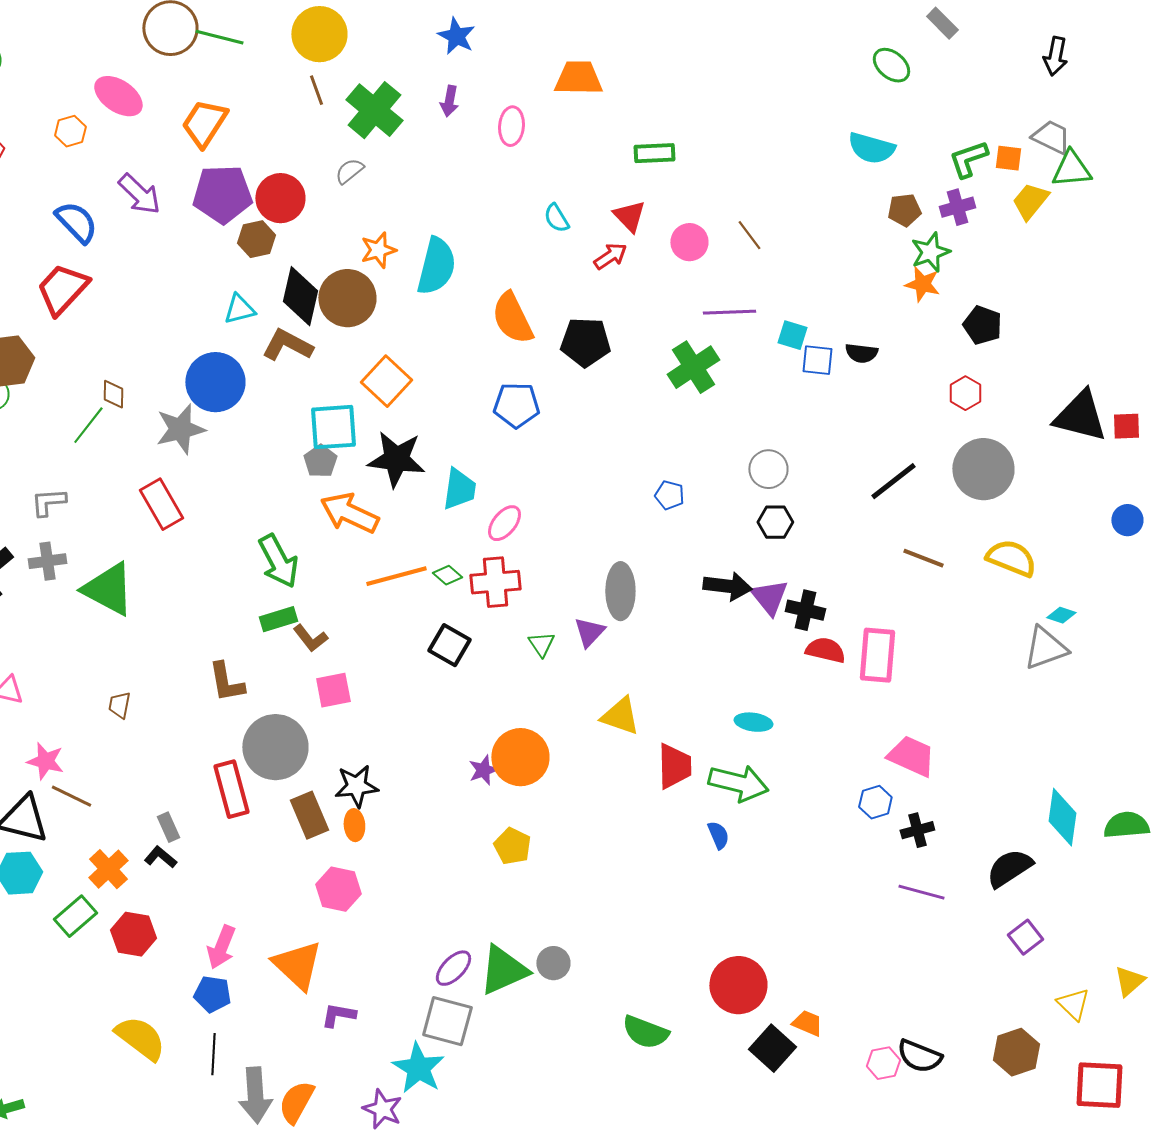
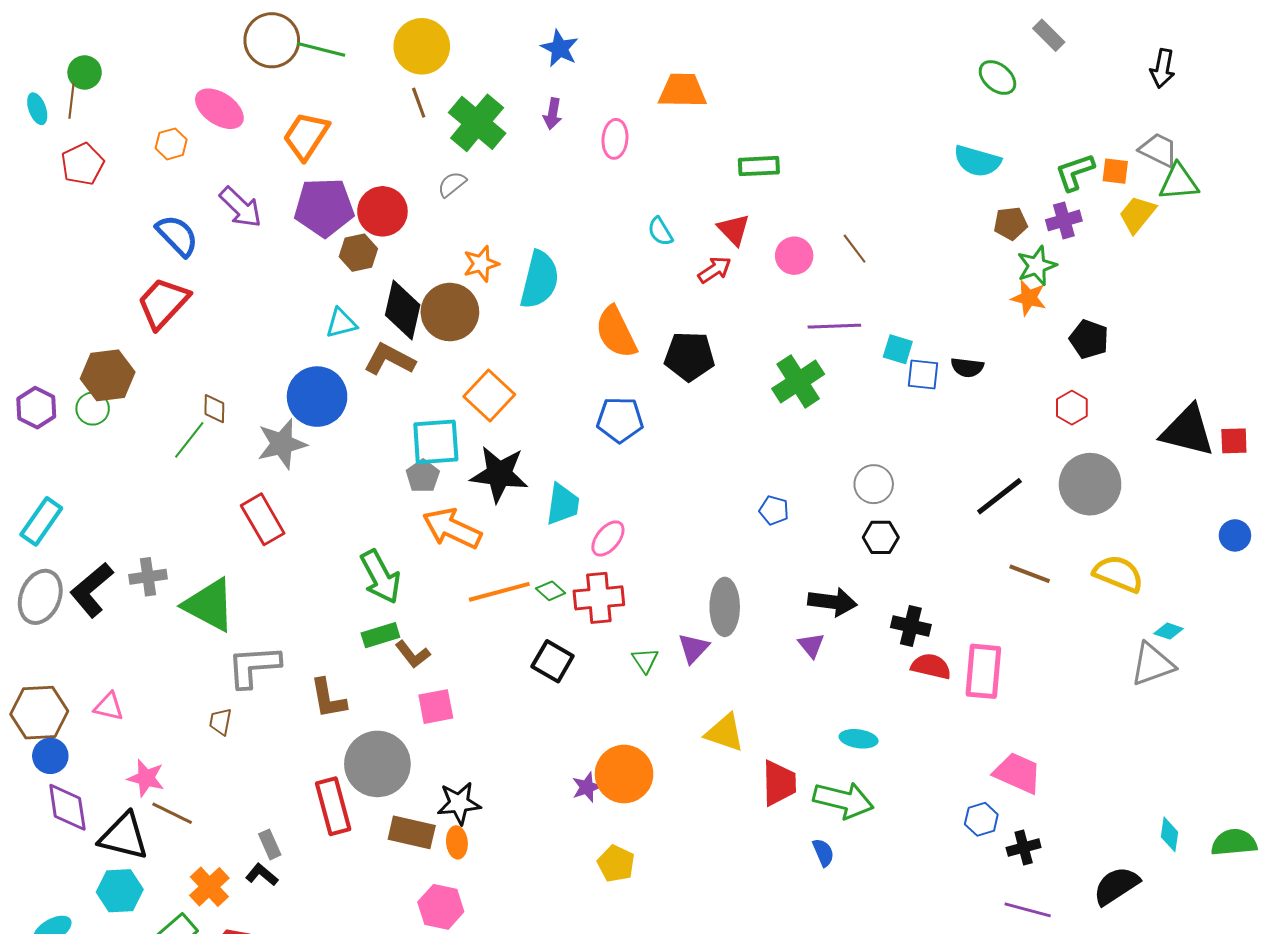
gray L-shape: (48, 502) -> (254, 666), moved, size x1.5
purple triangle: (769, 597) -> (811, 645), moved, size x0.7
brown rectangle: (309, 815) -> (412, 832), turned -54
cyan diamond: (1062, 817) -> (1170, 834), size x0.6

